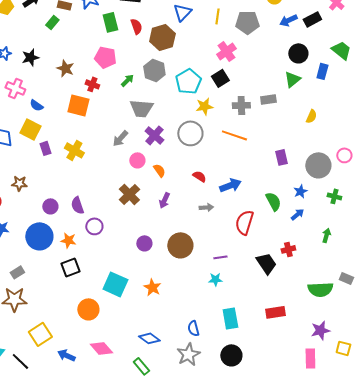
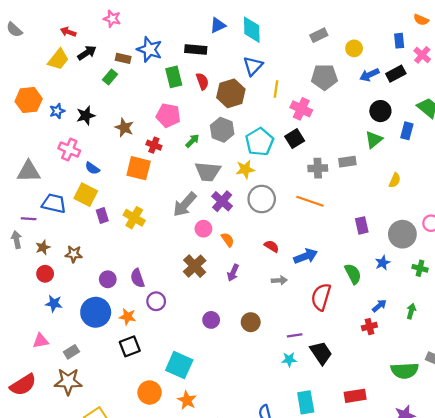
yellow line: (217, 16) -> (276, 89), moved
pink cross: (226, 51) -> (301, 109), turned -30
yellow star: (204, 106) -> (245, 169), moved
gray arrow: (120, 138) -> (185, 205), size x1.4
blue arrow: (297, 214) -> (379, 306), moved
brown circle: (180, 245) -> (251, 322), size x0.7
black trapezoid: (266, 263) -> (321, 353), moved
orange star: (152, 287) -> (187, 400), moved

